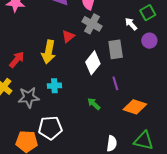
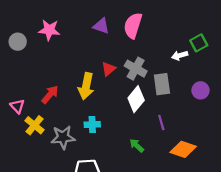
gray cross: (92, 24) -> (136, 69), moved
white arrow: (131, 24) -> (180, 56), turned -64
purple circle: (149, 41) -> (201, 90), moved

